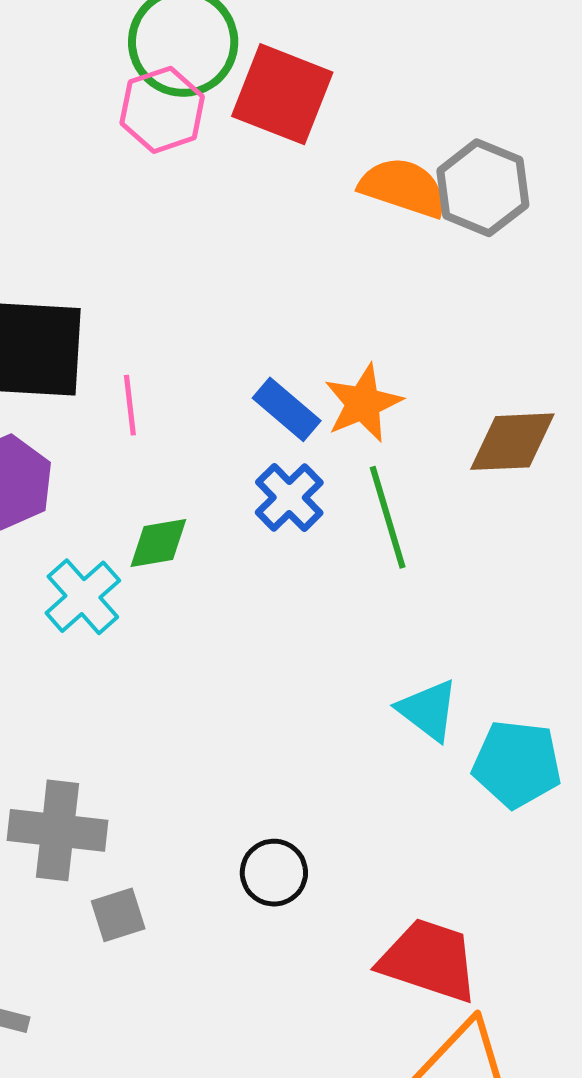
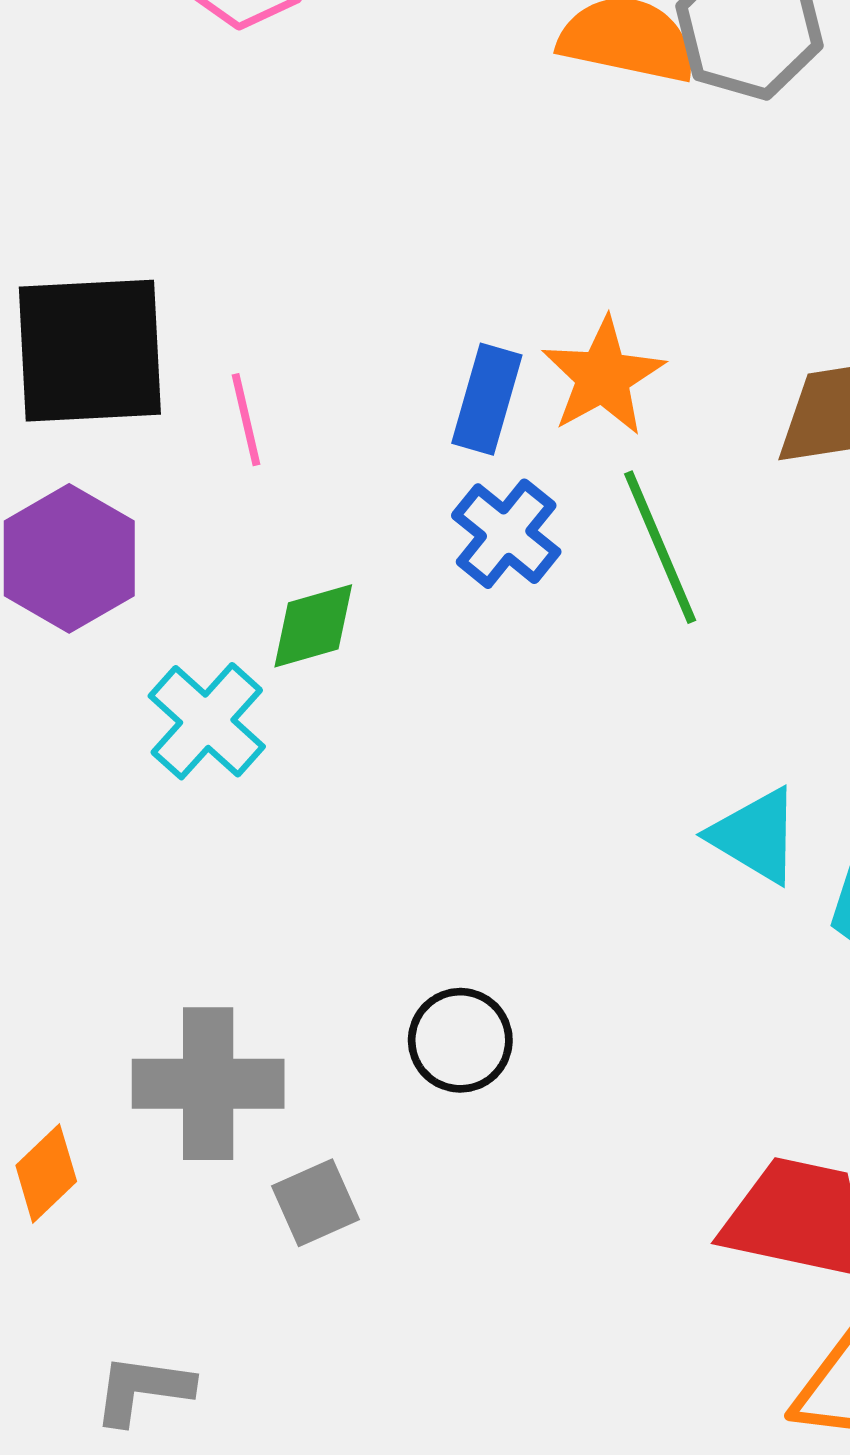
blue rectangle: (287, 409) -> (487, 399), turned 72
black circle: (274, 873) -> (460, 1040), moved

